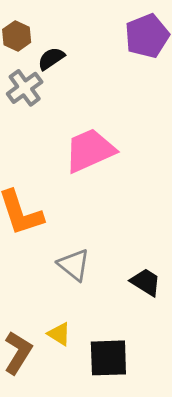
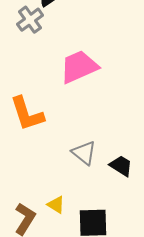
gray triangle: (74, 265) -> (84, 153), moved

